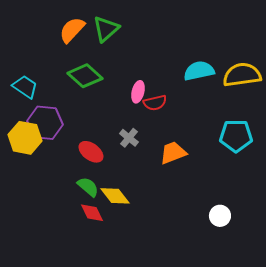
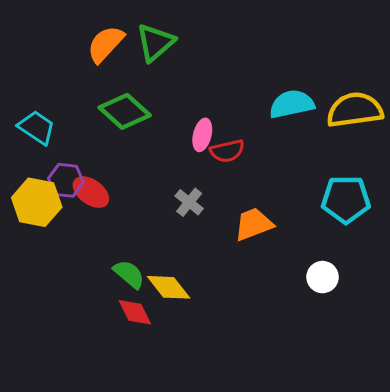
purple hexagon: (45, 123) -> (66, 180), size x0.7
red ellipse: (91, 152) -> (91, 192), moved
white circle: (220, 216) -> (323, 277), moved

